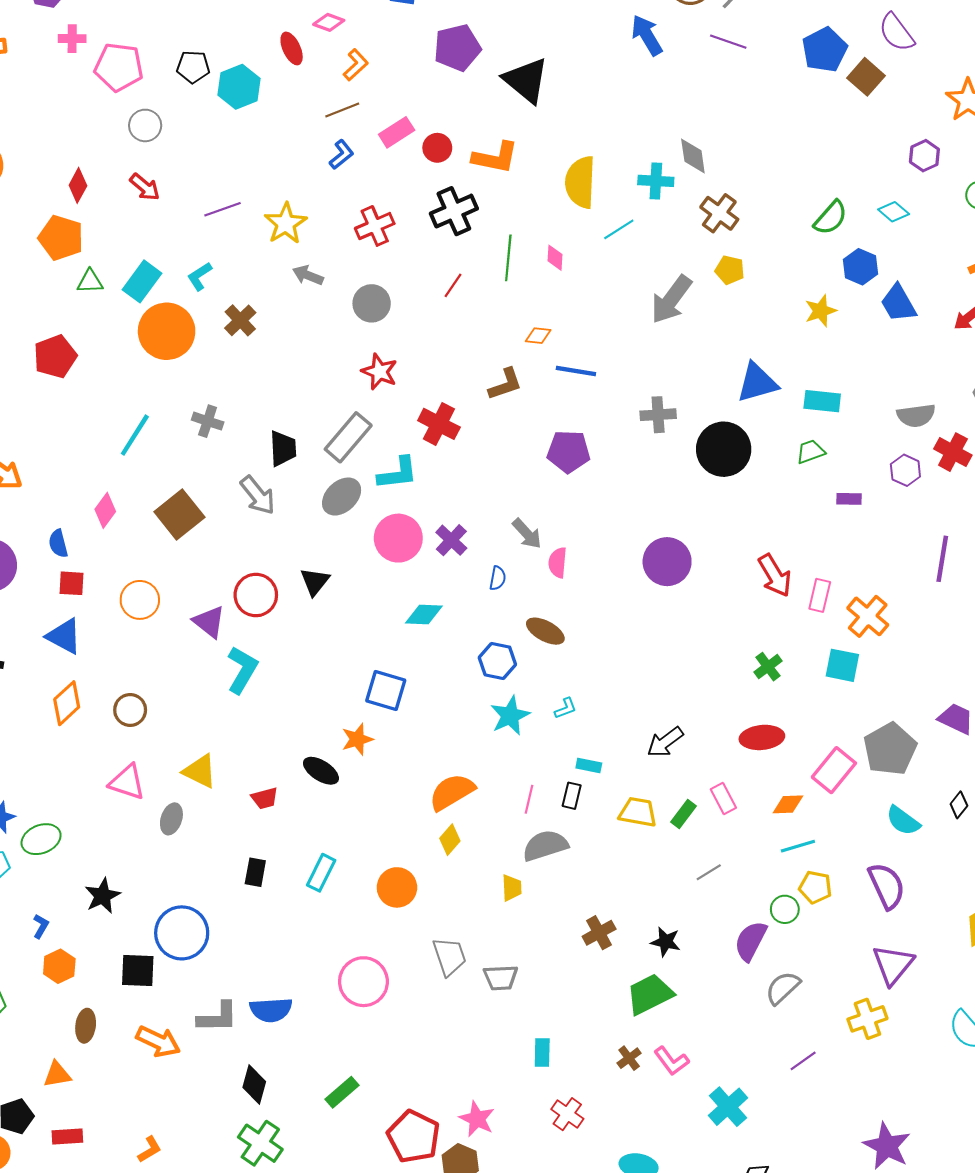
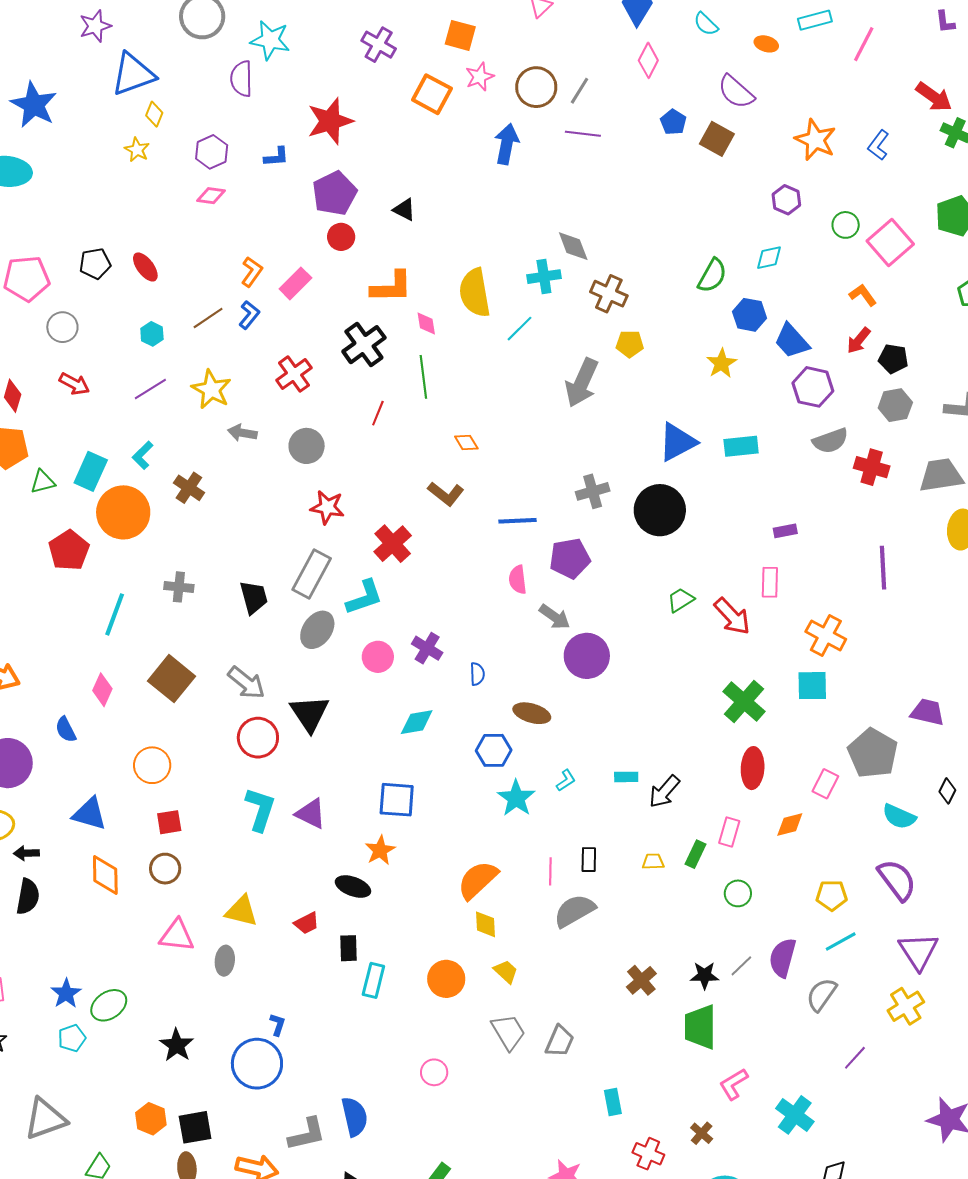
blue arrow: (647, 35) -> (507, 144), turned 54
red ellipse: (292, 48) -> (145, 267), moved
blue pentagon: (825, 50) -> (673, 122), size x0.6
orange L-shape: (356, 65) -> (252, 272), moved
black triangle: (526, 80) -> (404, 210), size x0.5
cyan hexagon: (239, 87) -> (152, 334), moved, size x0.6
brown line: (342, 110) -> (208, 318), moved
red circle: (437, 148) -> (341, 237), moved
cyan diamond: (894, 212) -> (769, 258), turned -40
pink diamond: (555, 258) -> (426, 324), moved
orange diamond: (538, 336) -> (466, 442), turned 65
red pentagon: (55, 357) -> (69, 550), moved
blue line: (576, 371) -> (518, 521), moved
brown L-shape: (505, 384) -> (446, 494), turned 69
red cross: (439, 424) -> (393, 544), turned 33
purple pentagon: (568, 451) -> (570, 558), moved
green trapezoid: (811, 452) -> (681, 600), moved
purple hexagon: (905, 470) -> (813, 387), moved, size x1.4
gray arrow: (258, 495) -> (246, 683), moved
gray arrow: (527, 534) -> (555, 617), moved
pink circle: (398, 538) -> (378, 657), size x0.7
purple circle: (667, 562) -> (587, 656), moved
pink semicircle: (558, 563) -> (518, 580), moved
black triangle: (315, 581) -> (310, 713), size x1.4
red square: (71, 583) -> (169, 822), moved
pink rectangle: (820, 595) -> (770, 582), moved
purple triangle: (209, 622) -> (311, 814), moved
green cross: (768, 667) -> (744, 702), size x1.6
orange diamond: (67, 703) -> (105, 875), turned -36
red ellipse: (762, 737) -> (753, 768), turned -69
cyan rectangle: (589, 766) -> (626, 777), moved
pink rectangle: (834, 770) -> (825, 784), size x0.7
pink rectangle: (723, 799) -> (729, 832), turned 56
yellow trapezoid: (638, 812) -> (653, 862), size x0.6
yellow diamond: (450, 840) -> (485, 924), turned -32
cyan line: (798, 846) -> (841, 941), moved
black rectangle: (255, 872) -> (349, 948), moved
gray line: (709, 872) -> (741, 966), moved
yellow trapezoid: (512, 888) -> (506, 971), moved, turned -32
green circle: (785, 909) -> (738, 893), moved
blue L-shape: (41, 926) -> (278, 1025), moved
black square: (138, 970) -> (195, 1127), moved
gray trapezoid: (501, 978) -> (560, 1041), turned -52
pink circle: (363, 982) -> (434, 1072), size x0.6
green trapezoid: (650, 994) -> (700, 1027), turned -51
blue semicircle: (271, 1010) -> (355, 1117), turned -87
brown cross: (629, 1058) -> (702, 1133), moved
pink L-shape: (671, 1061) -> (734, 1084), turned 108

